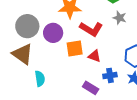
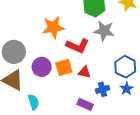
gray star: (120, 18) -> (104, 31), size x1.5
purple circle: (53, 33) -> (42, 67), moved

